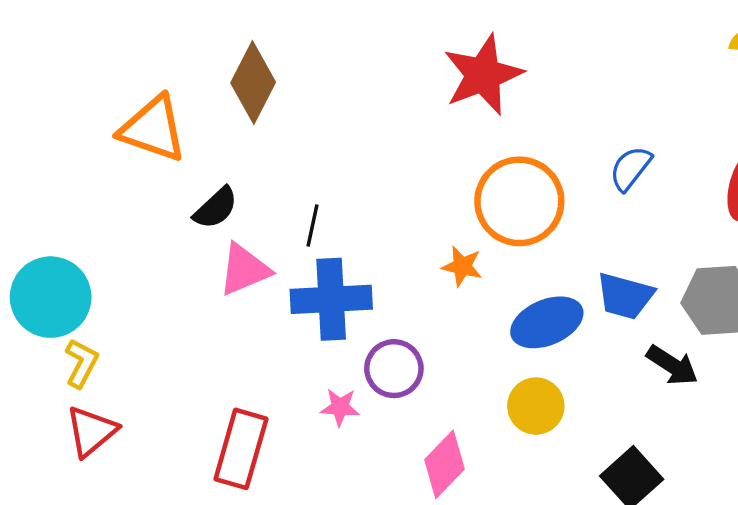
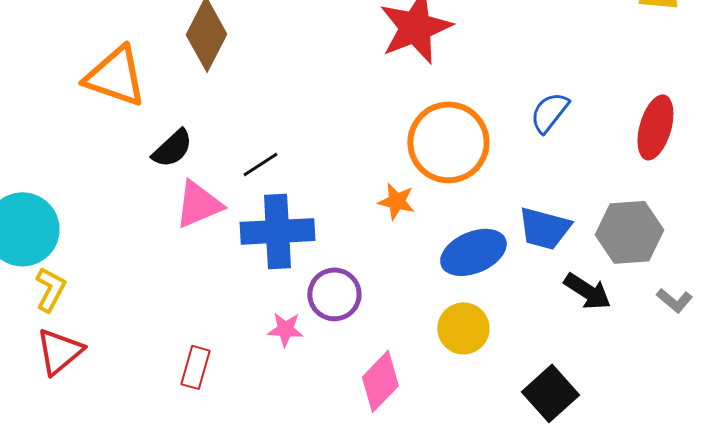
black line: (312, 226) -> (260, 164), turned 45
red rectangle: (241, 449) -> (195, 367), size x0.6

